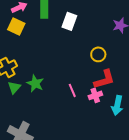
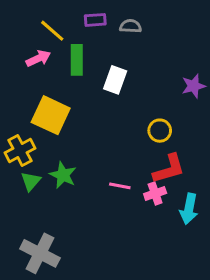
yellow square: (16, 26) -> (51, 115), moved, size x1.4
pink line: (72, 90) -> (120, 186), turned -56

